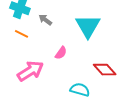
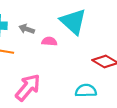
pink semicircle: (61, 53) -> (49, 41), moved, turned -104

